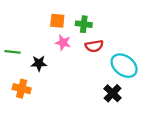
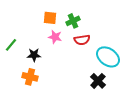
green cross: (84, 24) -> (73, 21), turned -32
green line: (12, 52) -> (11, 45), turned -56
orange cross: (22, 89) -> (30, 77), moved

